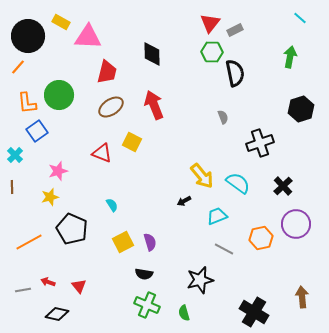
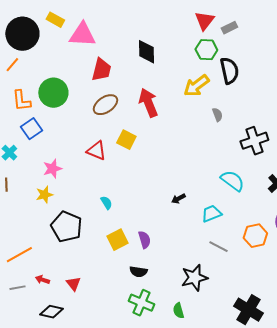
yellow arrow: (202, 176) -> (196, 86), moved, turned 92
orange line: (29, 242) -> (19, 255), moved

